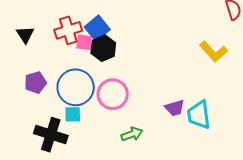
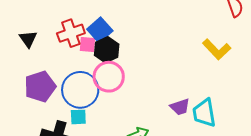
purple pentagon: (35, 83) -> (40, 86), size x1.4
pink circle: (113, 94) -> (109, 77), moved

